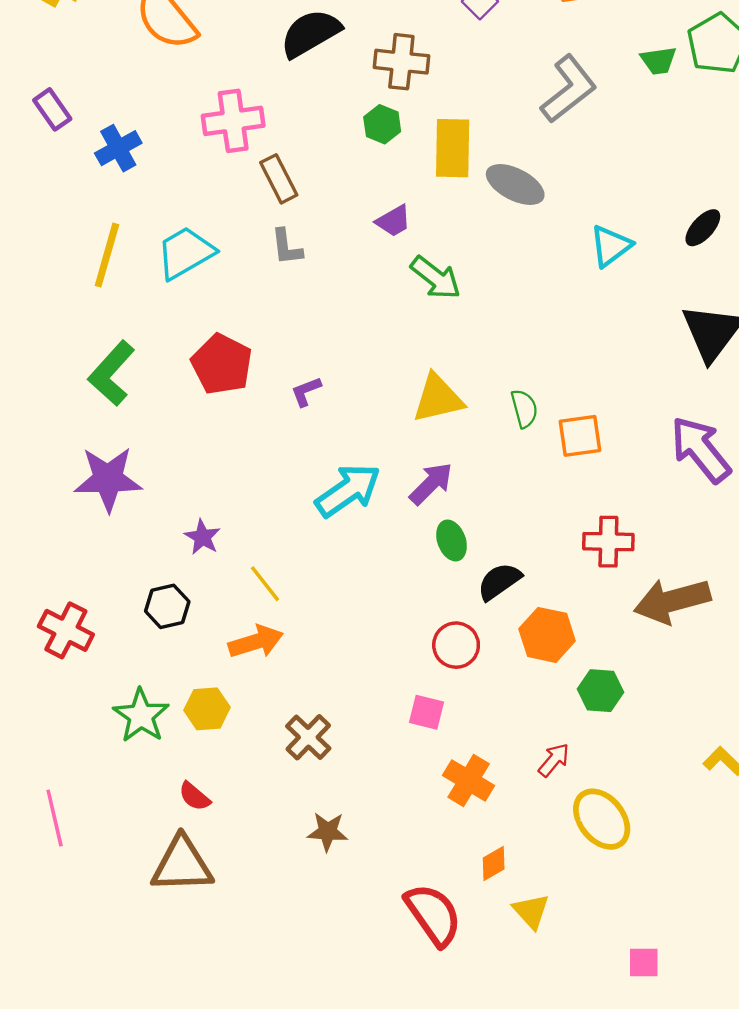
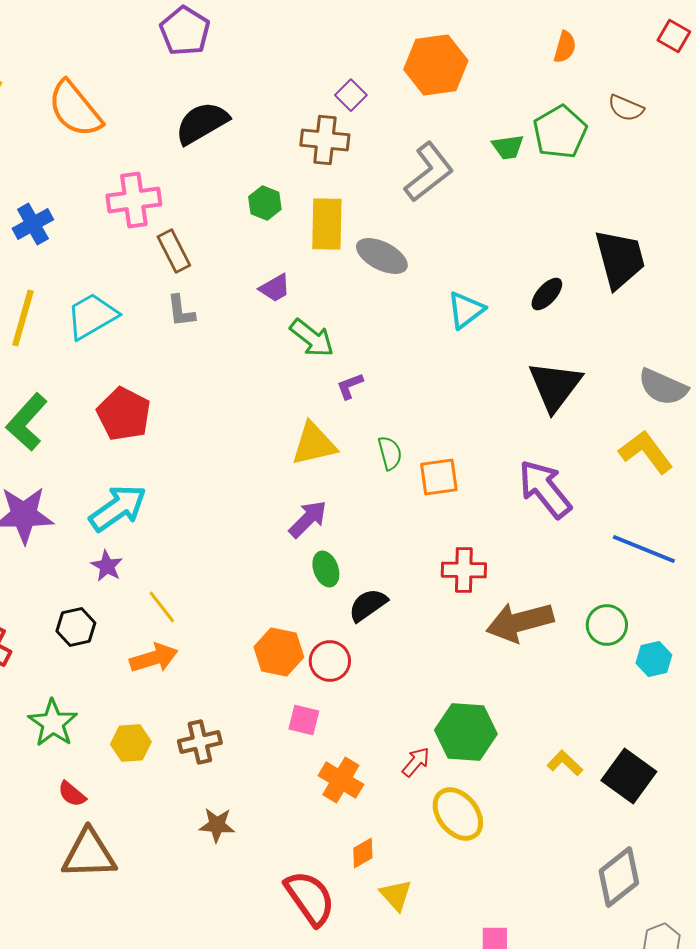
brown cross: (401, 62) -> (325, 140), moved
purple L-shape: (306, 391) -> (350, 386), moved
cyan arrow: (348, 490) -> (118, 508), moved
orange hexagon: (547, 635) -> (279, 652), moved
green hexagon: (600, 691) -> (466, 732), moved, size x1.5
yellow hexagon: (207, 709) -> (131, 743), moved
brown cross: (308, 737) -> (200, 742), turned 33
red semicircle: (194, 796) -> (72, 794), moved

